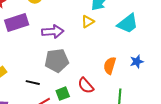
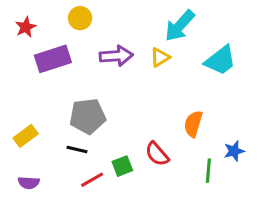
purple arrow: (53, 32) -> (116, 56), moved
gray pentagon: (57, 61) -> (88, 116), moved
blue star: (137, 62) -> (234, 151), moved

